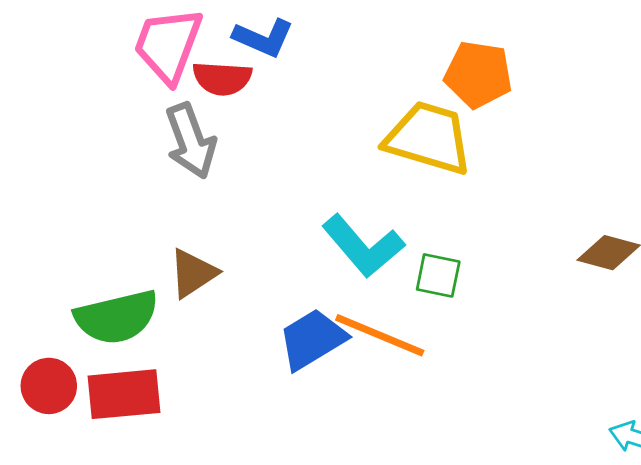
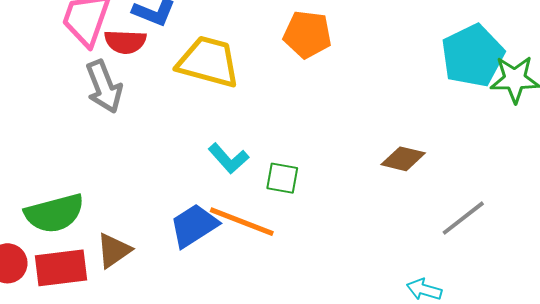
yellow trapezoid: (429, 138) -> (208, 62), moved
cyan L-shape: (363, 246) -> (228, 158), size x0.7
brown triangle: (193, 273) -> (114, 250), moved

